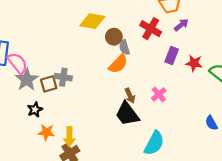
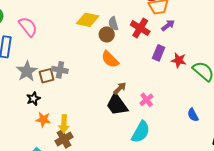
gray semicircle: (125, 47) -> (113, 24), moved
pink semicircle: (17, 63) -> (28, 27), moved
orange semicircle: (118, 64) -> (110, 59), turned 90
pink cross: (159, 94) -> (147, 100), moved
brown arrow: (130, 96) -> (120, 88), turned -112

